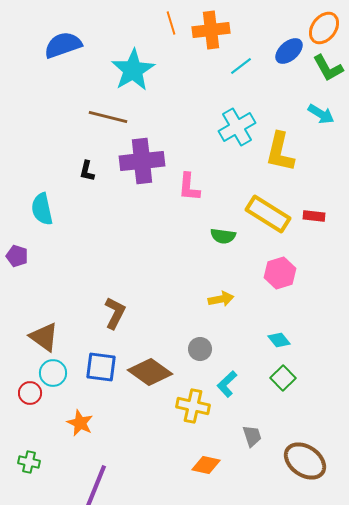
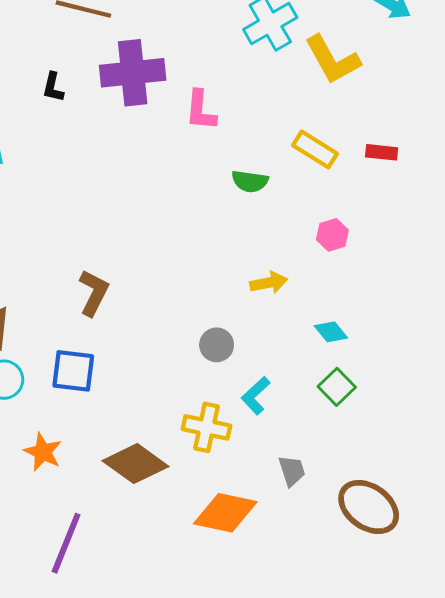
yellow L-shape: (280, 152) -> (332, 60), turned -42
yellow rectangle: (268, 214) -> (315, 149), size x0.7
pink hexagon: (280, 273) -> (332, 235), size x0.7
yellow arrow: (221, 299) -> (269, 283), moved
brown diamond: (150, 372) -> (136, 464), moved
orange diamond: (206, 465) -> (225, 513), size x1.5

